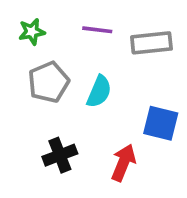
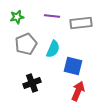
blue square: (161, 123) -> (73, 66), moved
red arrow: (123, 163) -> (78, 91), moved

